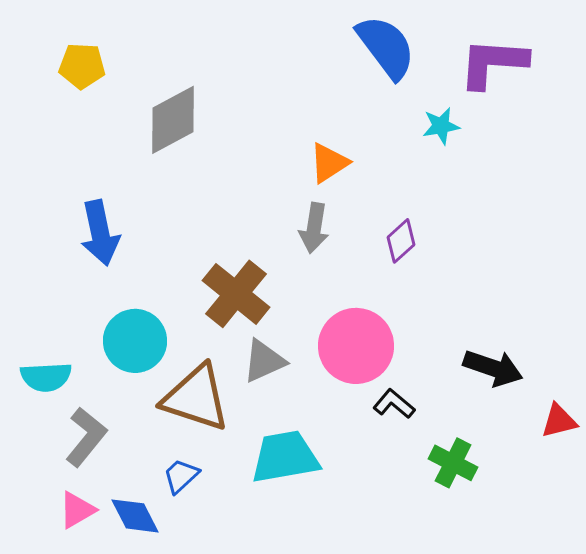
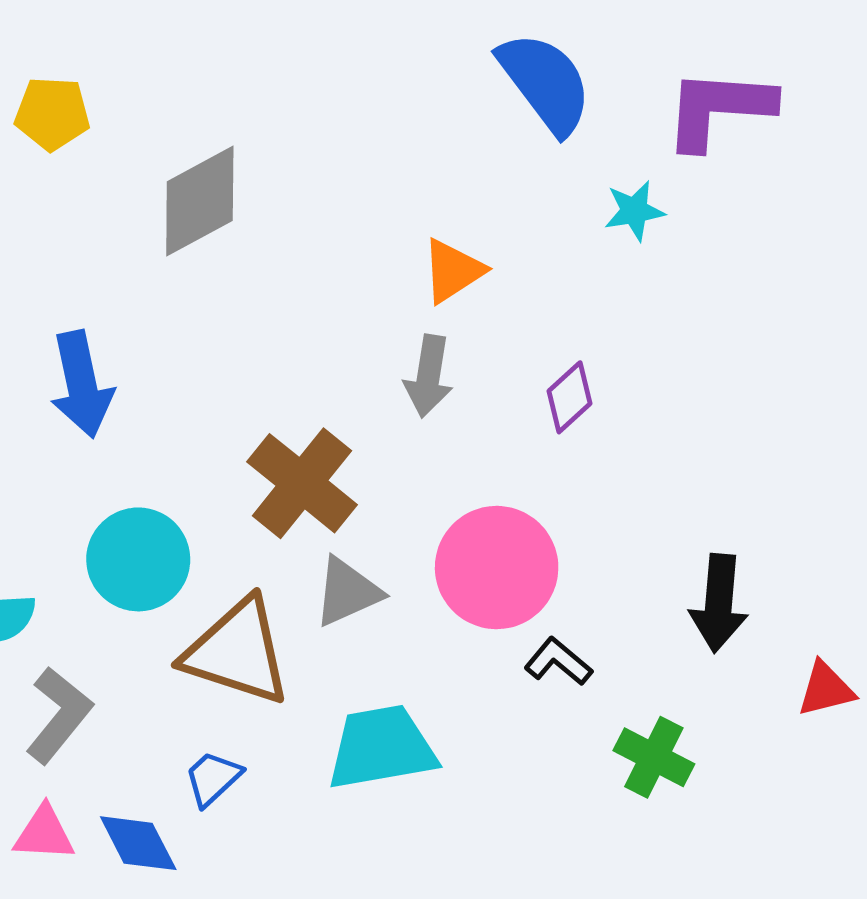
black arrow: (493, 368) -> (719, 603), turned 76
pink triangle: (77, 510) -> (44, 833), turned 33

